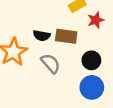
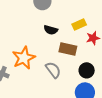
black semicircle: (42, 36) -> (51, 30), moved

